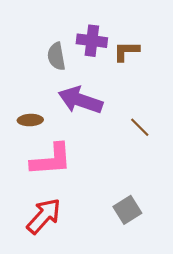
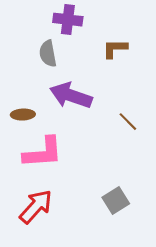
purple cross: (92, 41) -> (68, 20), moved

